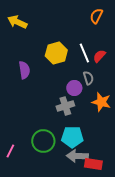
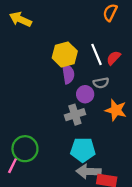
purple semicircle: (24, 70) -> (68, 74), moved
gray semicircle: (88, 78) -> (101, 83), turned 96
green circle: (43, 141) -> (25, 149), moved

